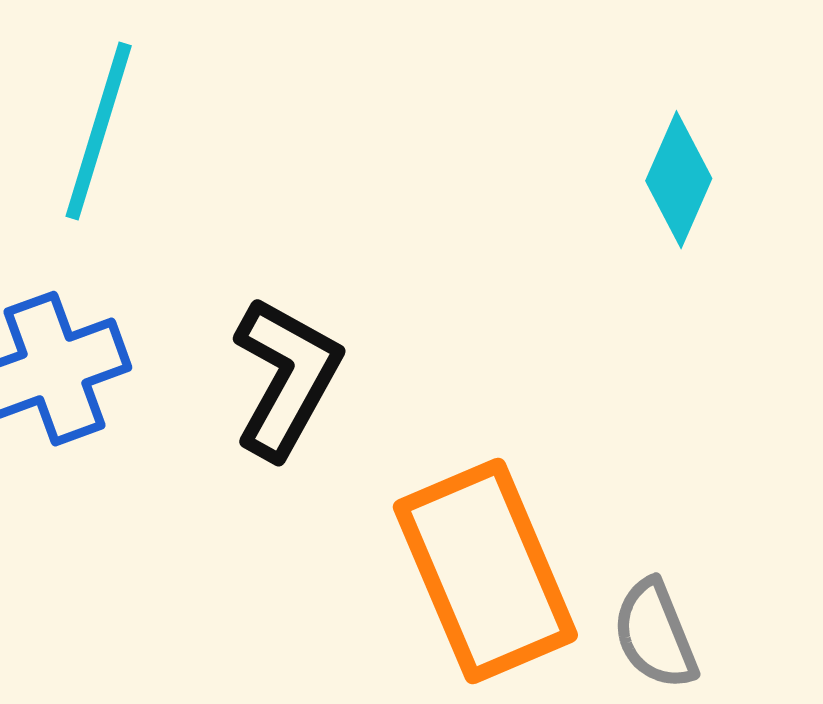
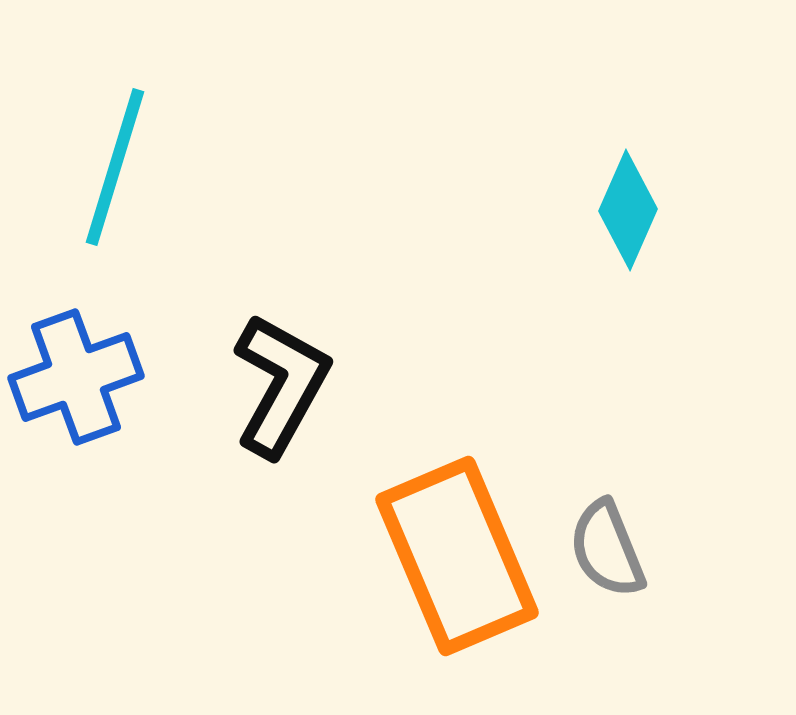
gray semicircle: (655, 634) -> (607, 549), moved

